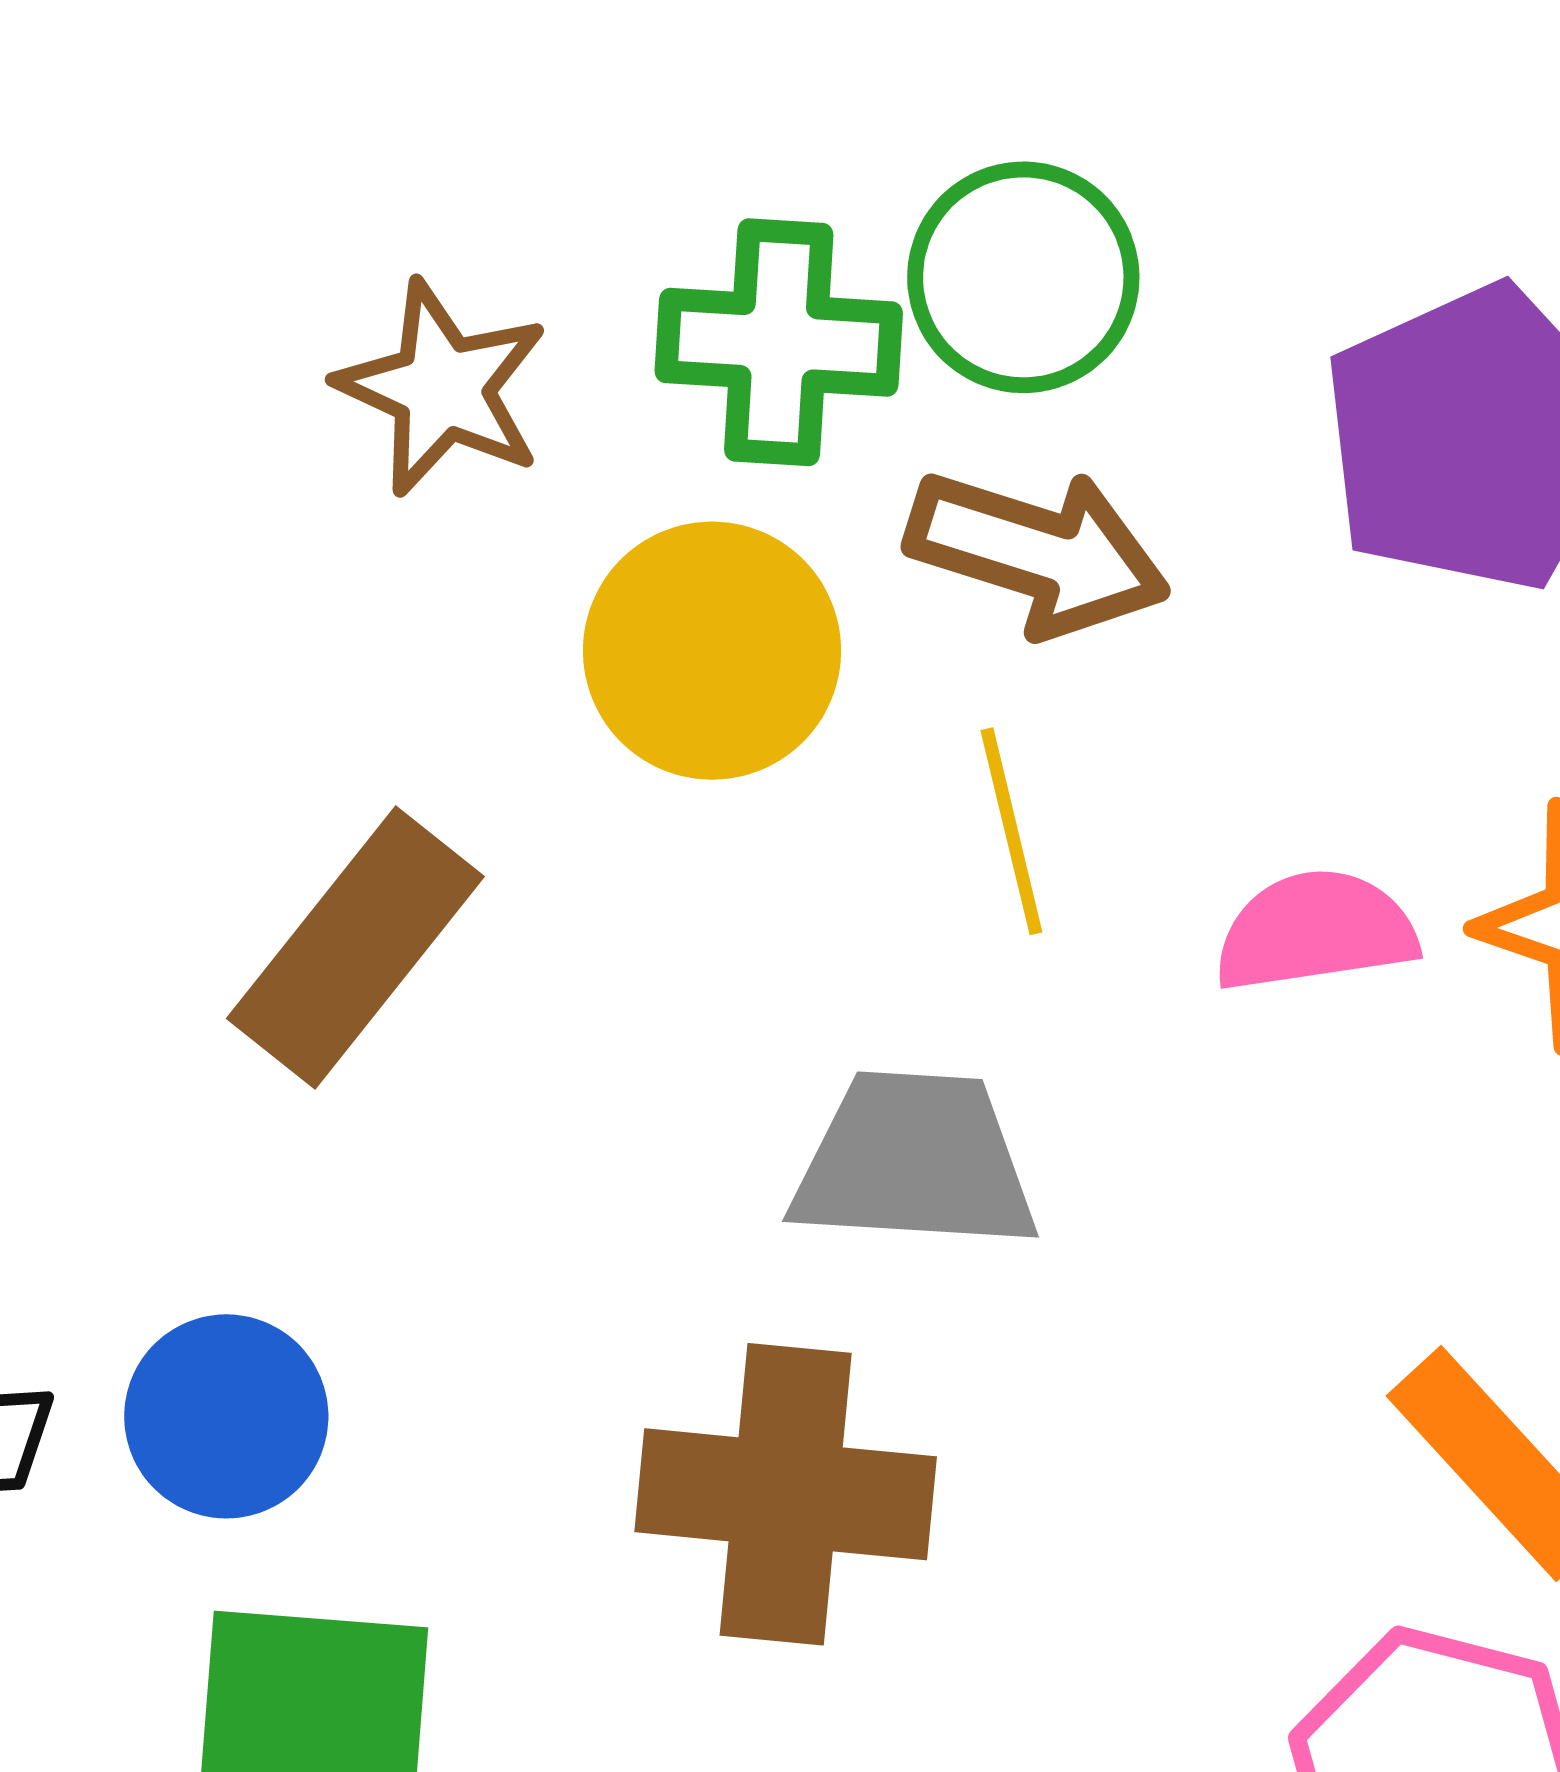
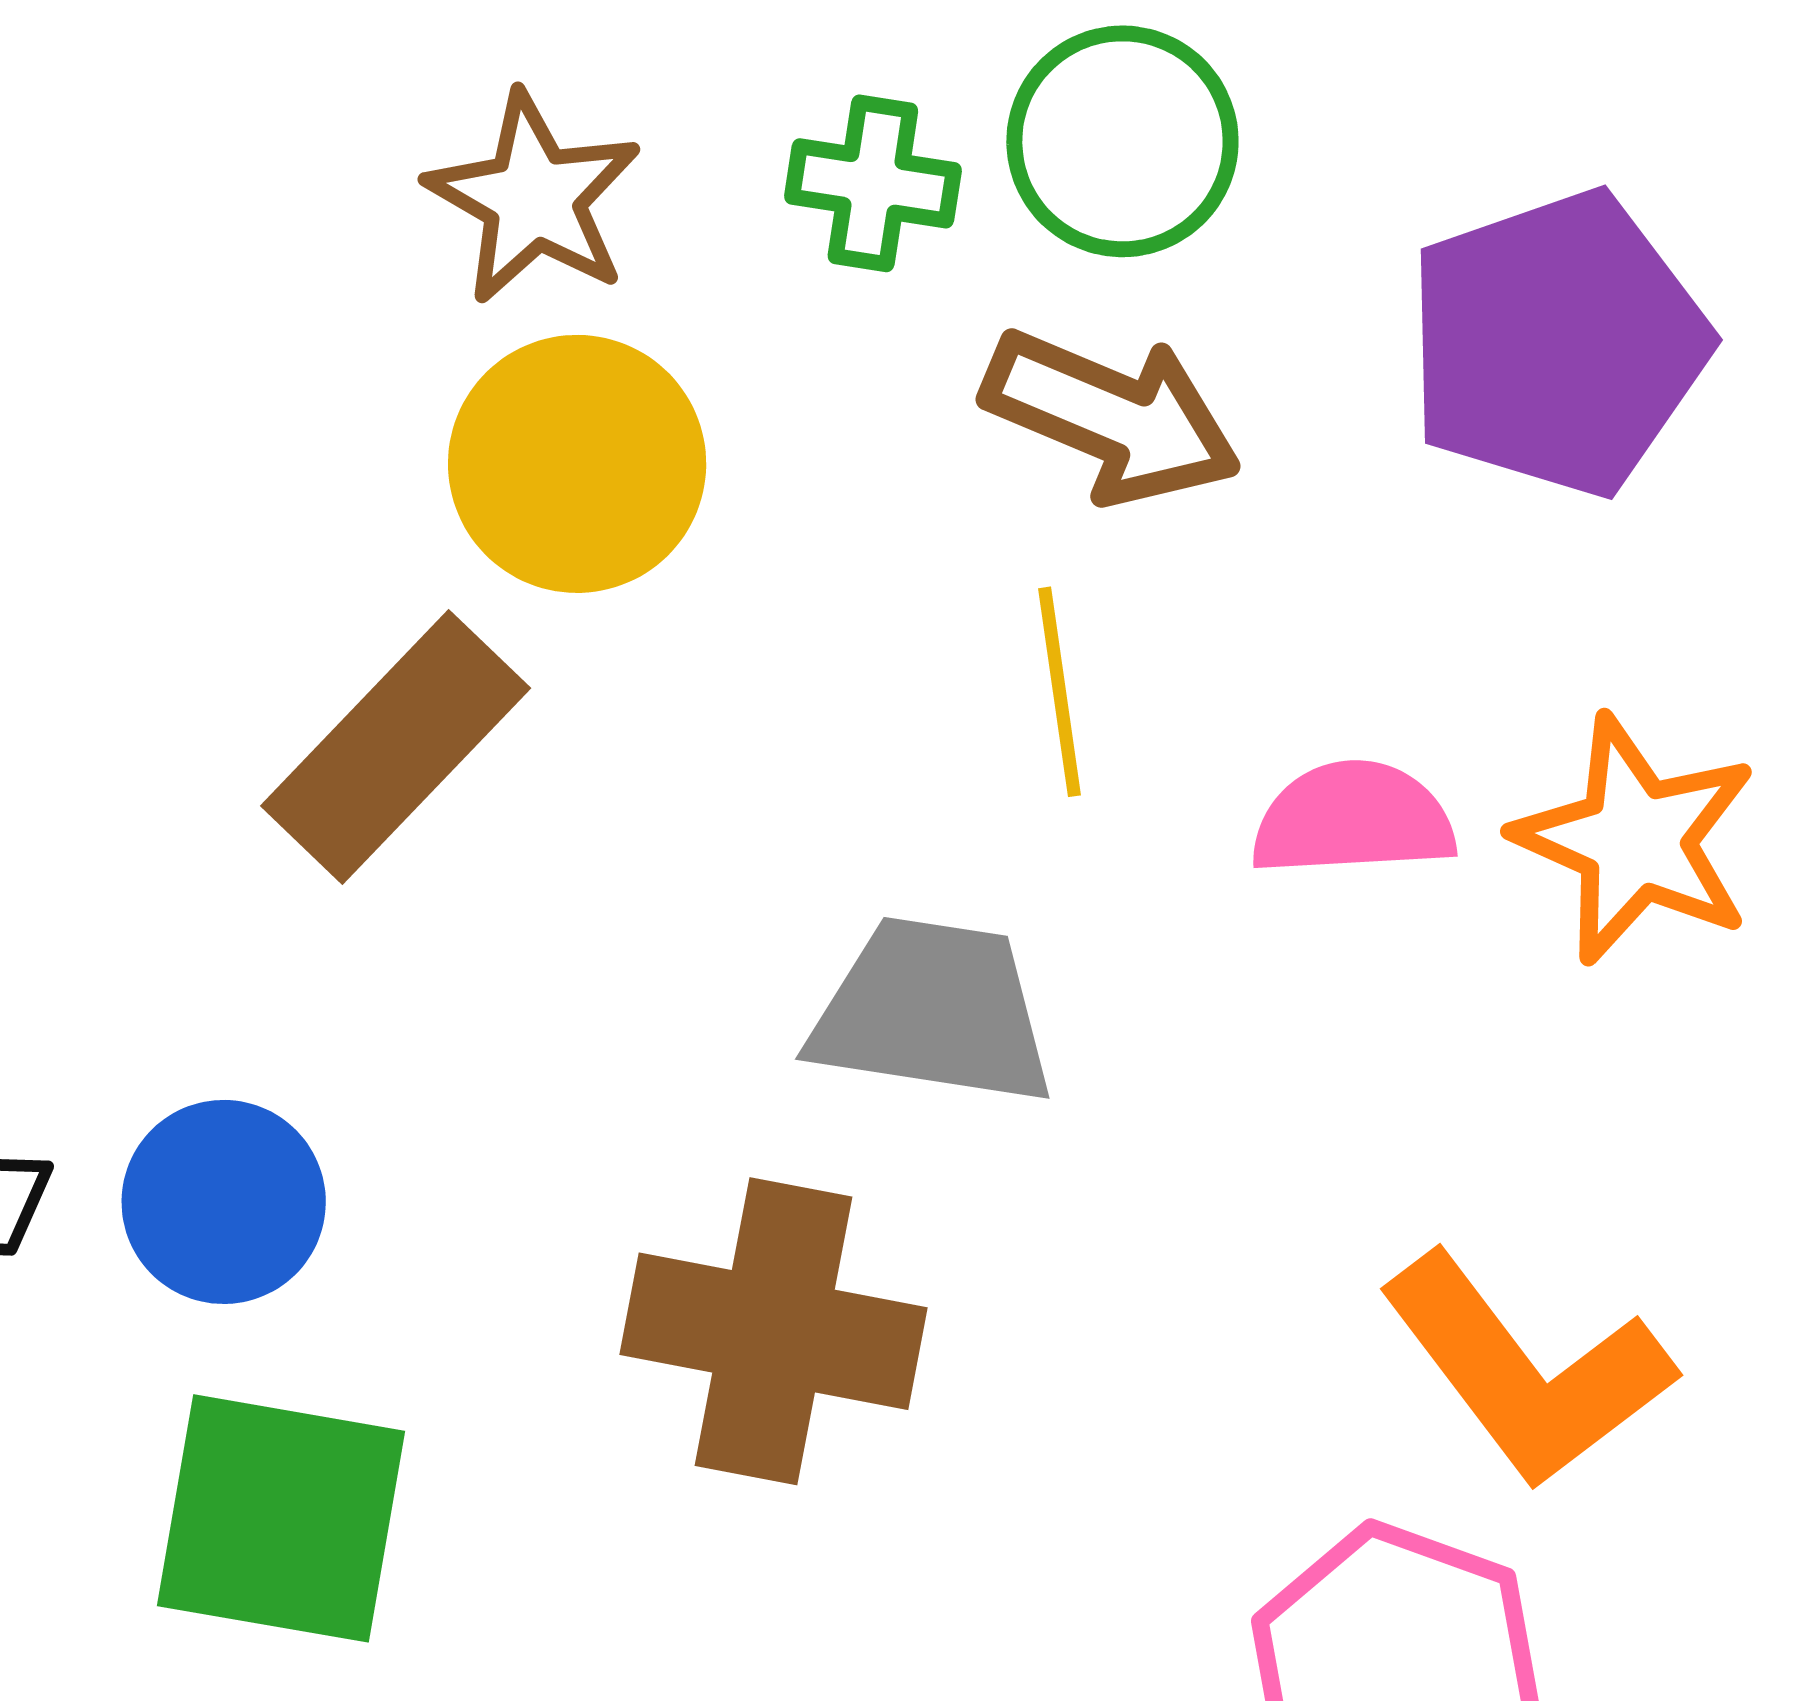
green cross: (779, 342) -> (873, 183), size x0.7
yellow circle: (712, 651) -> (577, 464), moved

